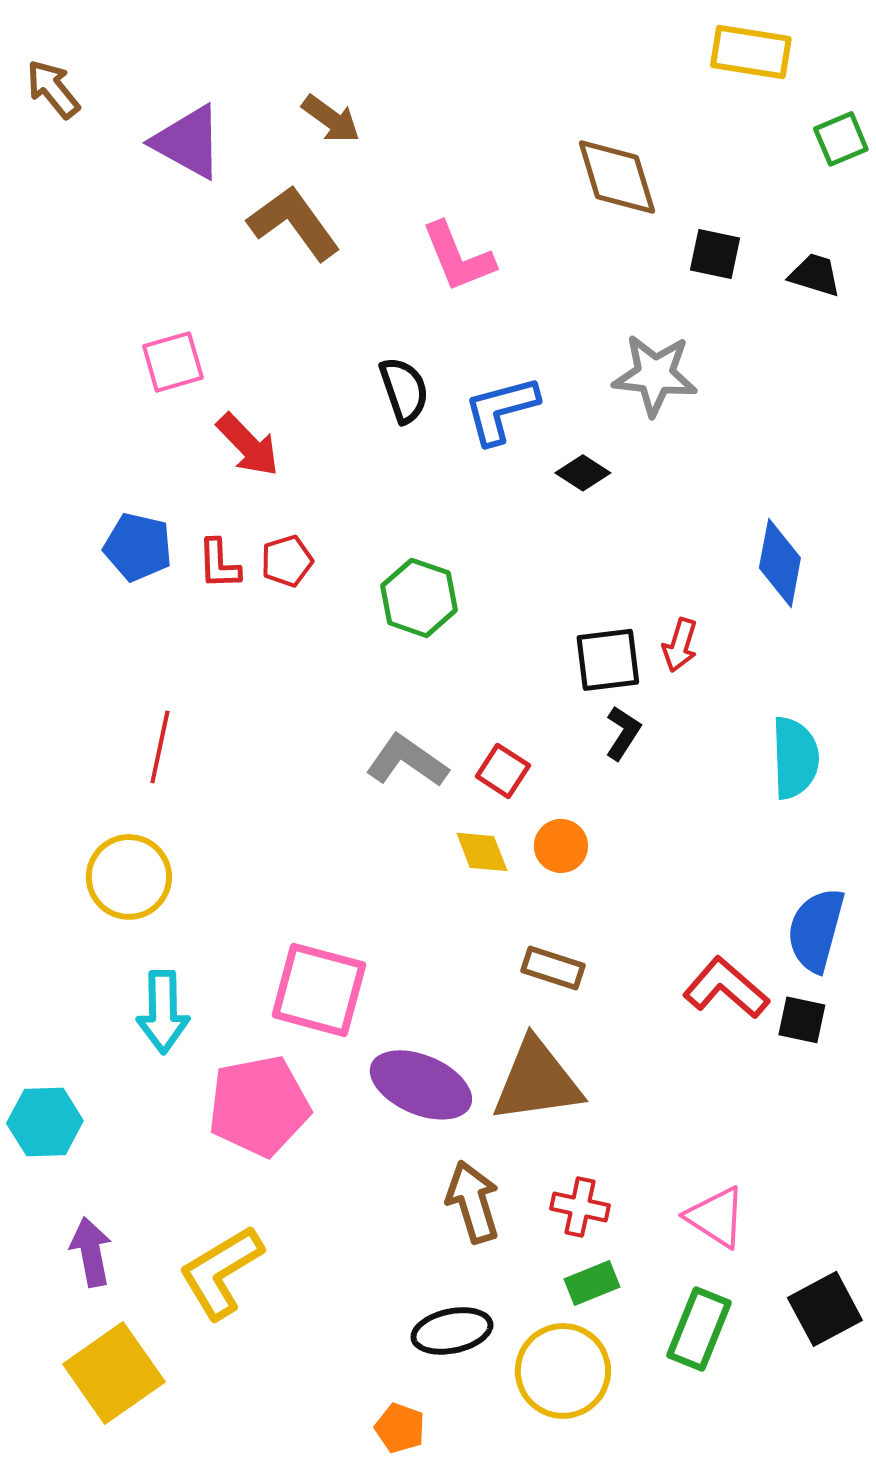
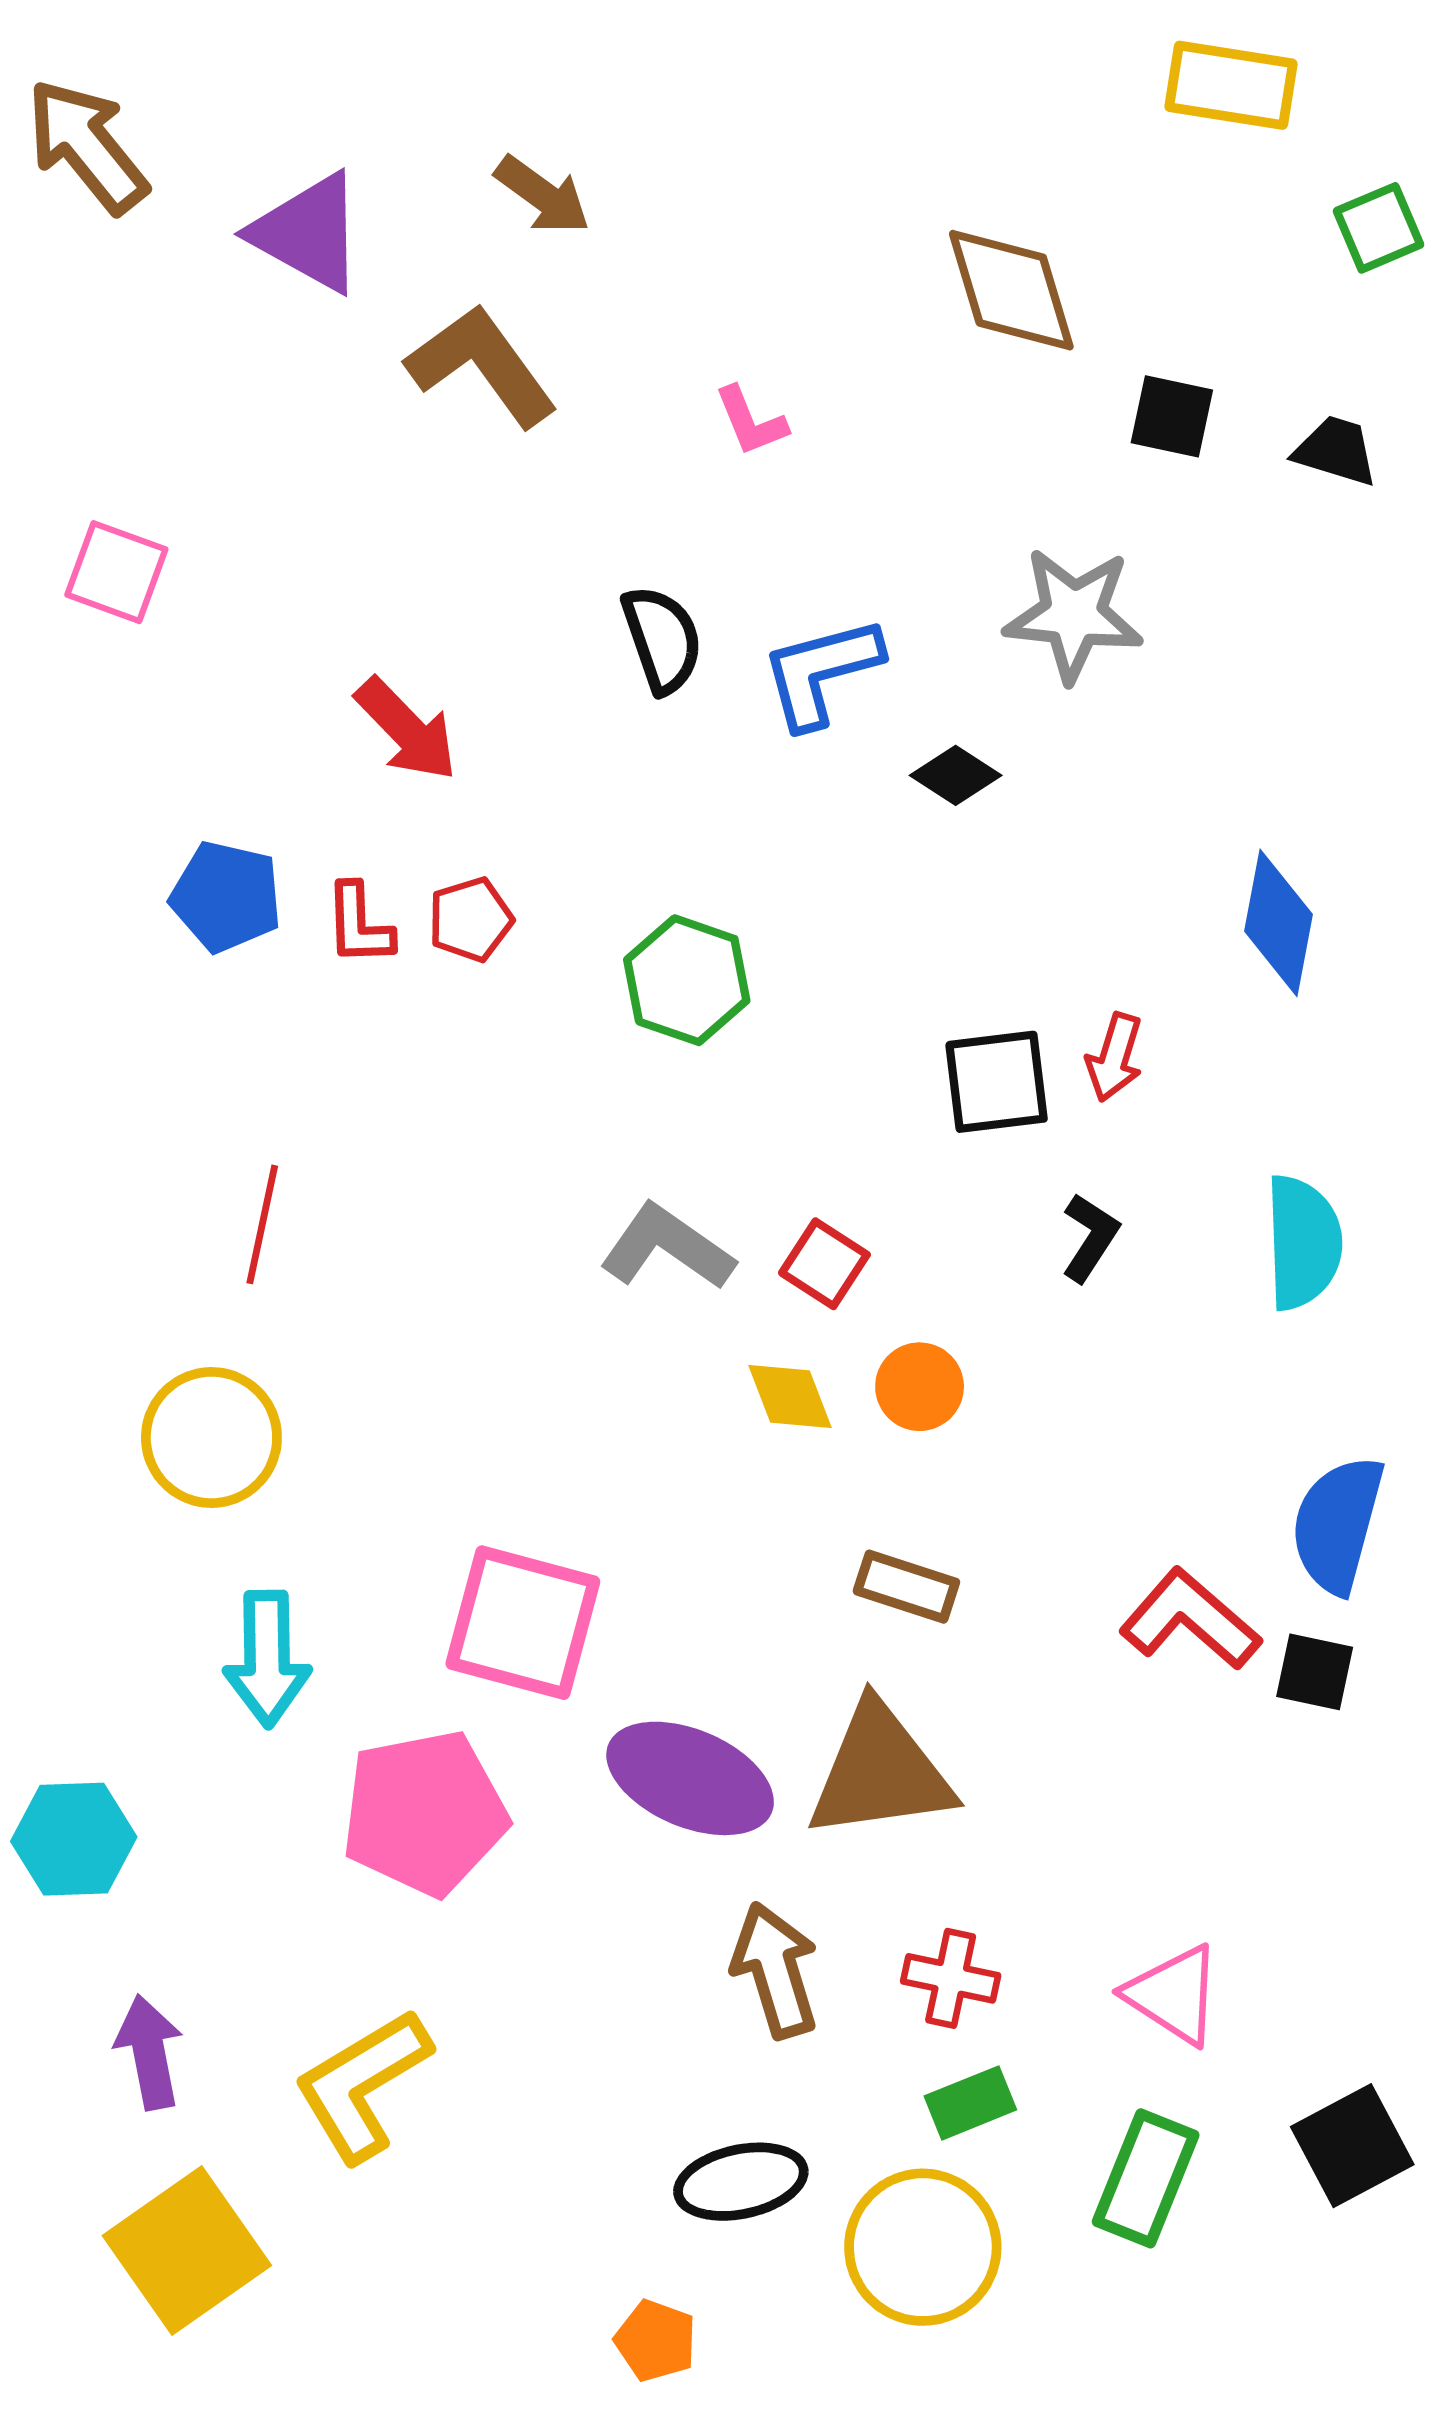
brown arrow: (53, 89) -> (87, 146), size x1.4
pink L-shape: (458, 257) -> (751, 421), size x0.6
pink square: (173, 362) -> (116, 572), moved, turned 36
black L-shape: (623, 733) -> (1090, 1238), moved

